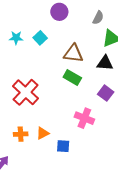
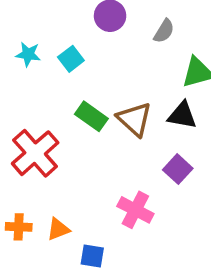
gray semicircle: (98, 18) -> (164, 31), moved
brown triangle: (73, 54) -> (134, 119), moved, turned 30
green rectangle: (72, 77) -> (91, 116), moved

